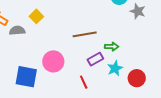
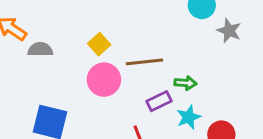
yellow square: (36, 16) -> (99, 44), moved
pink circle: (53, 61) -> (104, 80), moved

